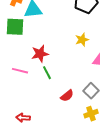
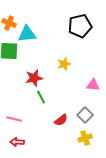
yellow star: (82, 40) -> (64, 64), moved
pink line: (20, 71) -> (14, 119), moved

